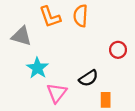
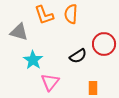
red circle: (118, 50) -> (104, 44), size x1.5
black semicircle: (89, 78) -> (78, 56), moved

